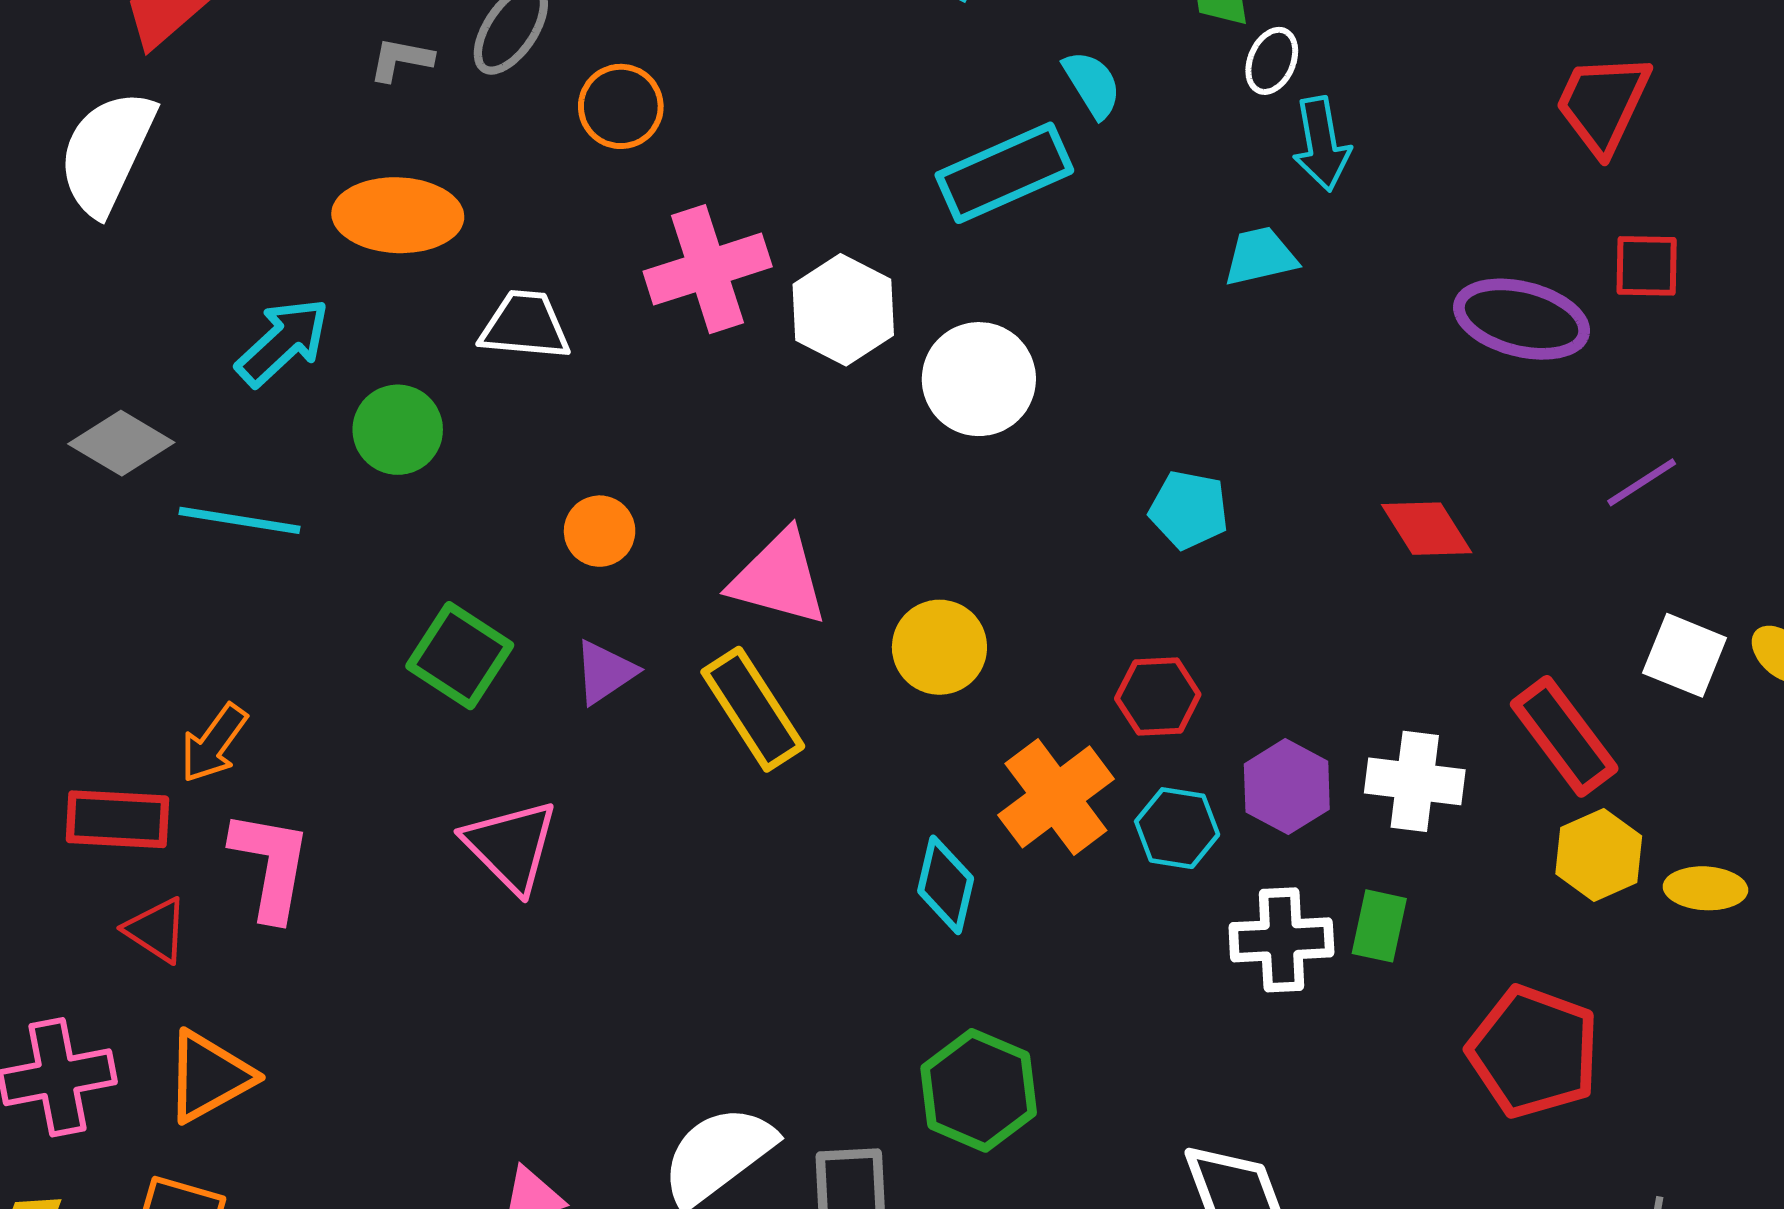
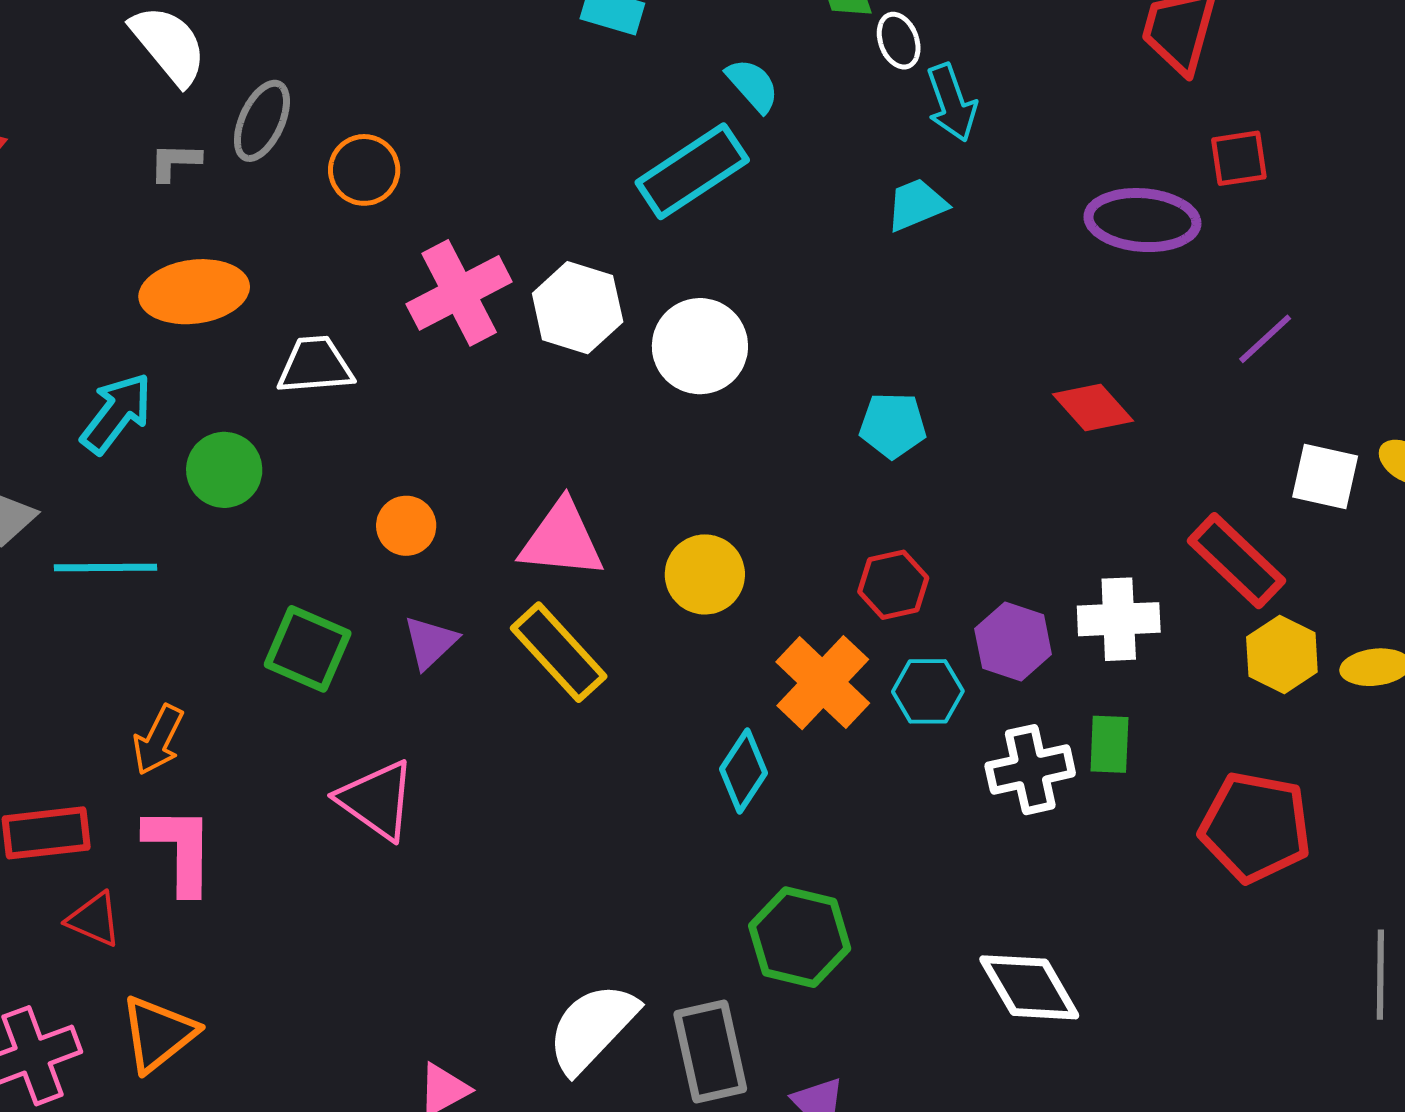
white ellipse: (1272, 61) -> (899, 41), turned -34
orange arrow: (214, 743) -> (158, 740), moved
cyan diamond: (946, 885) -> (743, 771), turned 30

